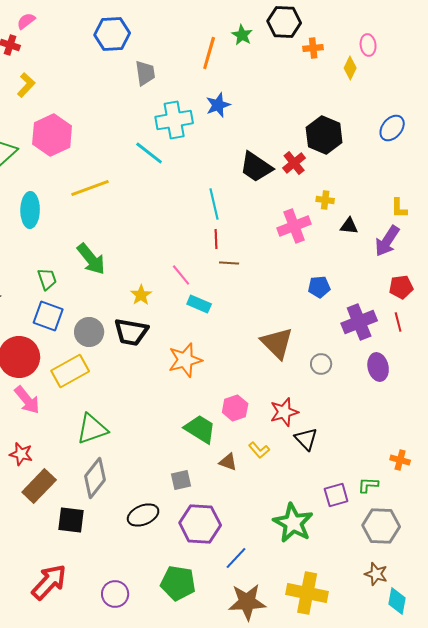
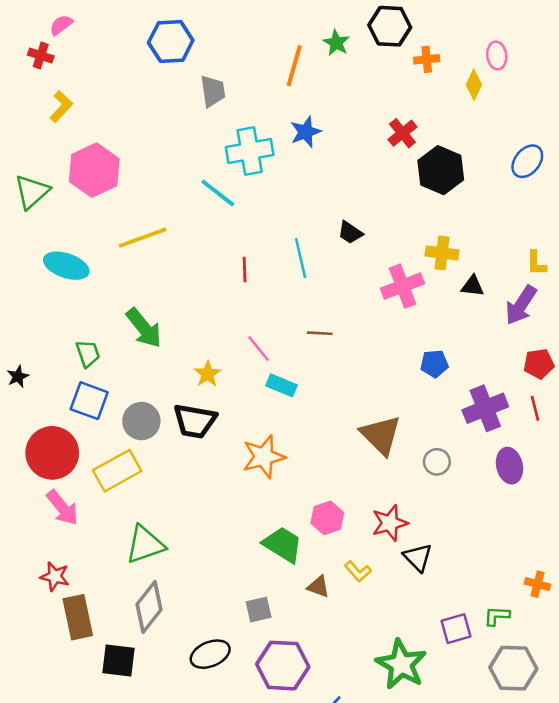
red cross: (294, 163) -> (402, 133), moved
black trapezoid: (256, 167) -> (350, 233), moved, size x0.6
yellow cross: (325, 200) -> (442, 253), size x1.4
cyan ellipse: (30, 210) -> (66, 266), turned -72
red line: (216, 239) -> (245, 269), moved
brown rectangle: (39, 486) -> (78, 617), turned -56

